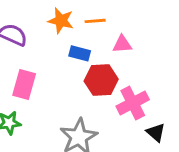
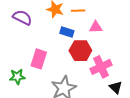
pink rectangle: (24, 85) -> (39, 59), moved

